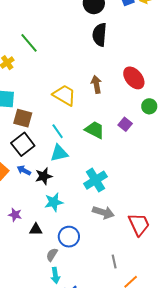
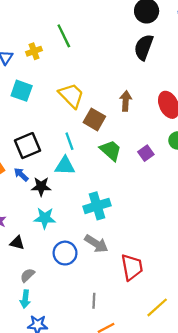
yellow trapezoid: (64, 95) -> (71, 96), moved
brown square: (23, 118) -> (94, 119), moved
blue circle: (69, 237) -> (65, 253), moved

